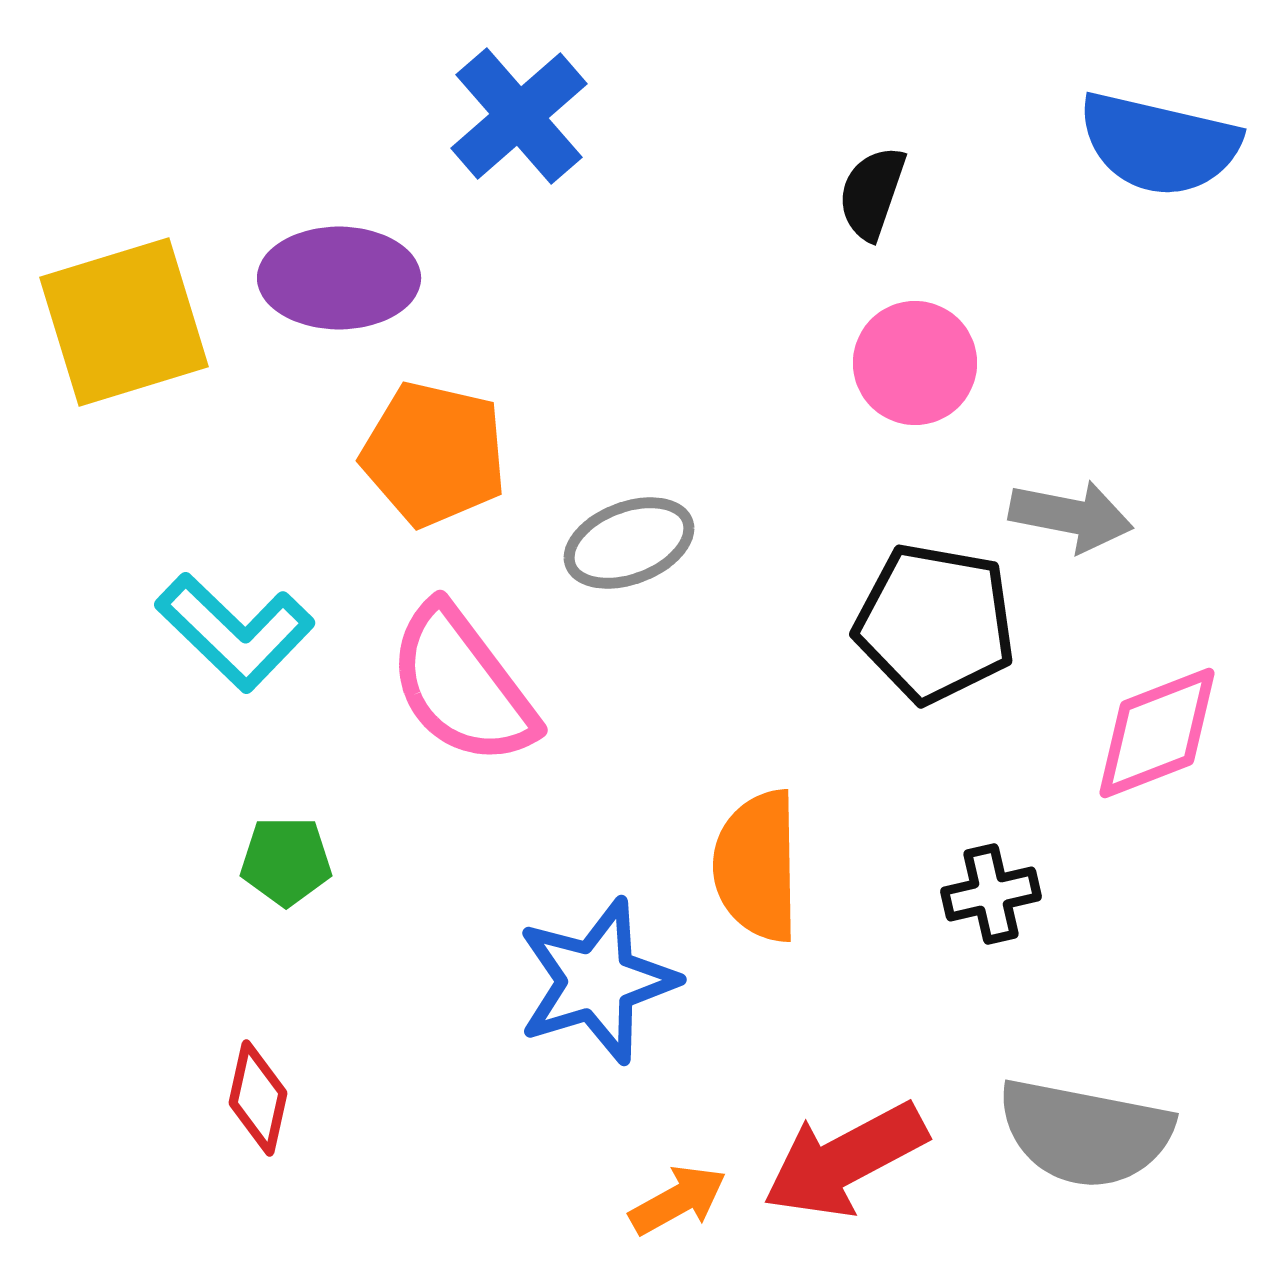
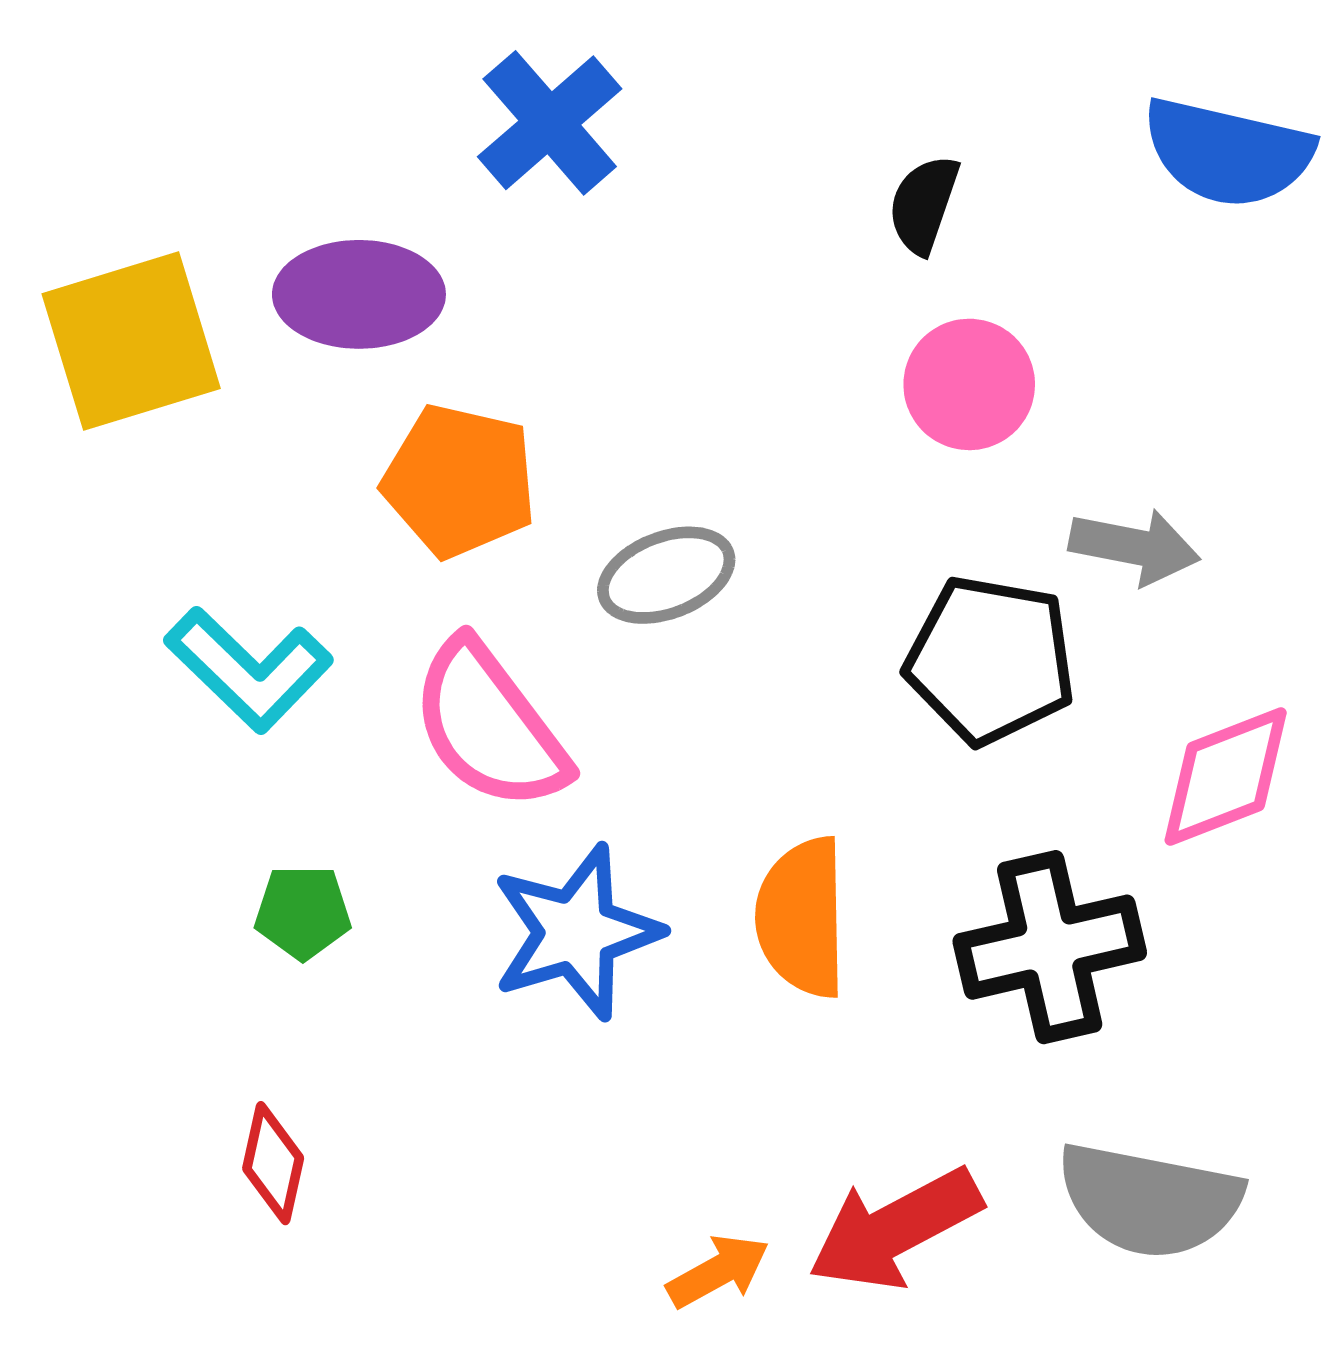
black cross: (991, 894) -> (1050, 947), size x1.8
blue star: (597, 981) -> (576, 932), moved

